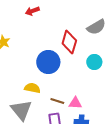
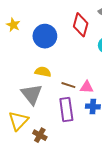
blue circle: (48, 62) -> (45, 36), moved

